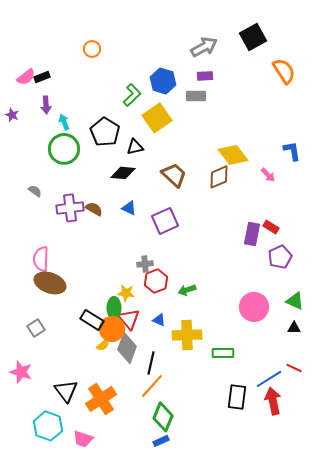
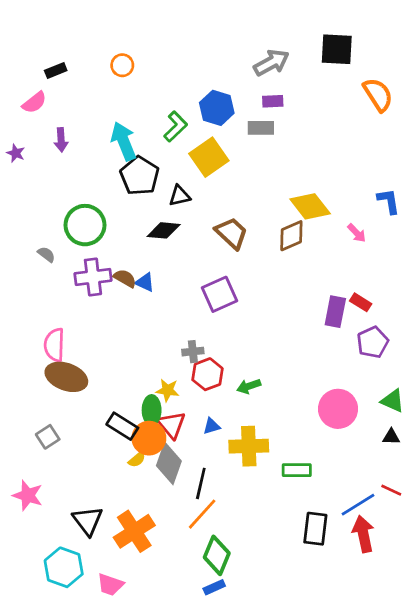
black square: (253, 37) -> (337, 49), turned 32
black rectangle: (42, 77) -> (56, 71), moved
cyan arrow: (64, 122) -> (124, 141), moved, size x1.8
green circle: (64, 149) -> (85, 225), moved
blue triangle: (129, 208) -> (145, 282), moved
blue triangle: (159, 320) -> (211, 426), turned -40

